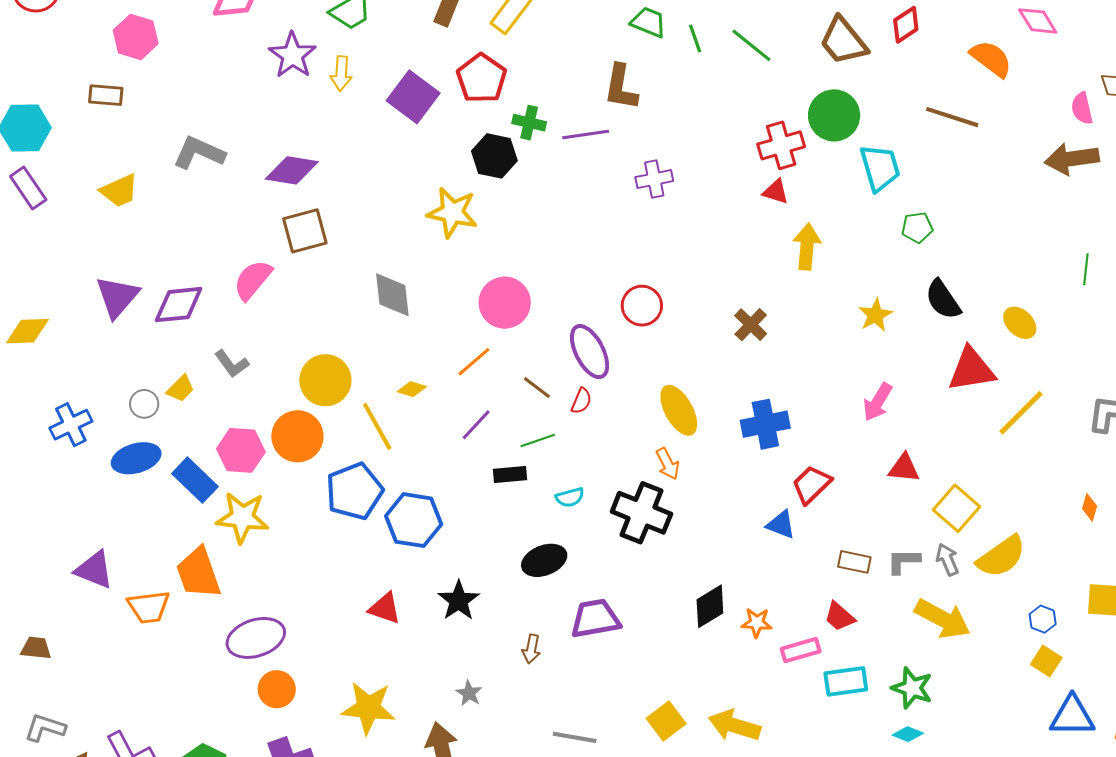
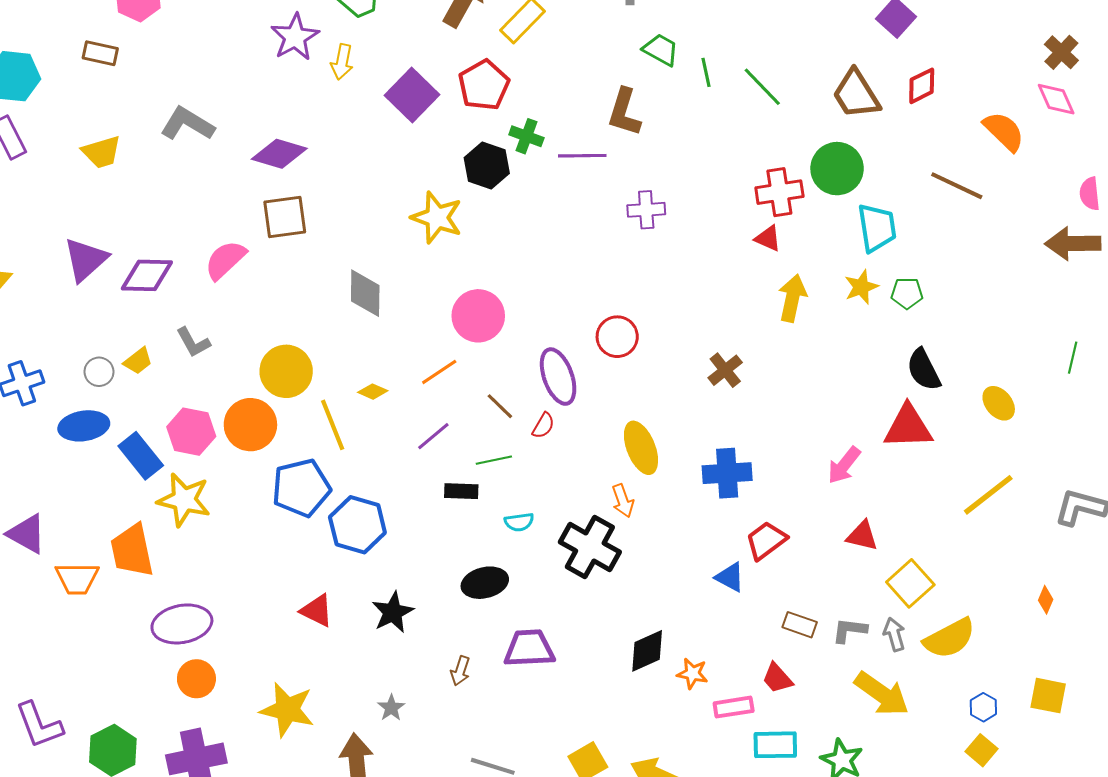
yellow star: (875, 315) -> (861, 287), moved
red triangle: (971, 370) -> (908, 427), moved

